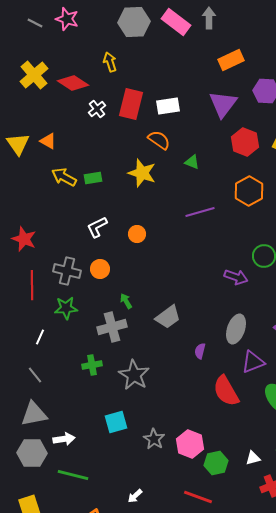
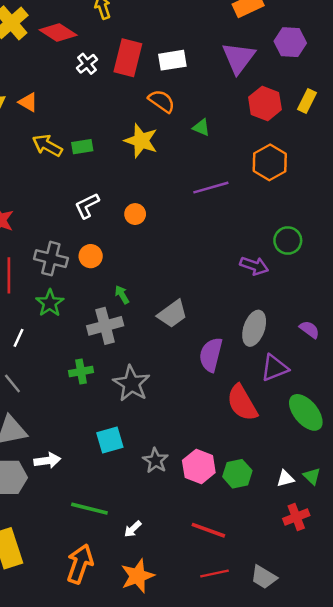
green star: (66, 308) -> (50, 303), turned -30
purple semicircle: (200, 351) -> (211, 355), size x1.8
white triangle: (253, 458) -> (285, 479), moved
green hexagon: (216, 463) -> (237, 474), moved
green line: (73, 475) -> (89, 509), moved

